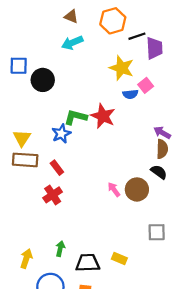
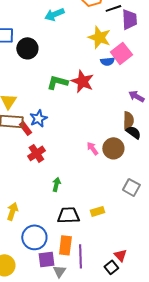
pink square: (146, 85) -> (121, 53), size x1.5
blue star: (61, 134) -> (38, 118), moved
brown semicircle: (162, 149) -> (128, 120), moved
red rectangle: (57, 168) -> (25, 128), moved
gray square: (157, 232) -> (131, 187), turned 30
green arrow: (60, 249) -> (56, 184), moved
yellow rectangle: (119, 258) -> (97, 211), turned -40

